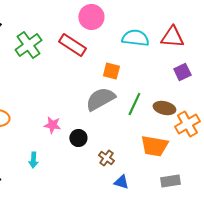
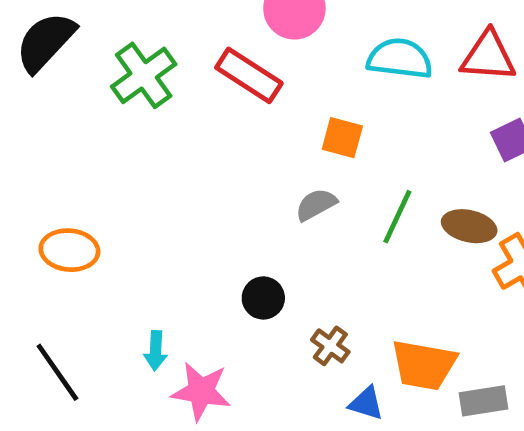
gray semicircle: (100, 99) -> (316, 205), size x0.6
pink star: (52, 125) -> (201, 391), moved, size x1.4
orange trapezoid: (154, 146) -> (424, 365), moved

